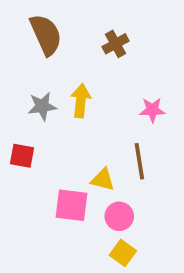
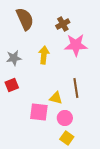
gray star: (42, 106) -> (14, 58), moved
pink star: (152, 110) -> (76, 45), moved, size x1.6
red square: (22, 156) -> (12, 85), turned -32

